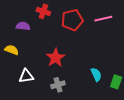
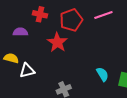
red star: (56, 58) -> (57, 42), moved
white triangle: (26, 76) -> (27, 70), moved

